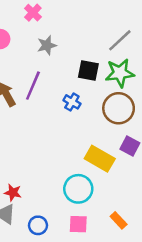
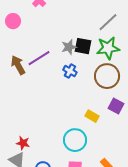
gray star: (47, 45) -> (69, 47), moved
purple line: (33, 86) -> (39, 58), turned 35
yellow rectangle: (100, 159) -> (92, 116), size x0.6

